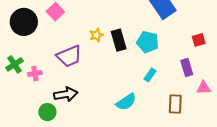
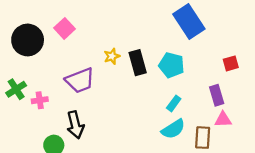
pink triangle: (204, 88) -> (223, 120), moved
black arrow: (66, 94) -> (75, 125), turned 85
cyan semicircle: (126, 102) -> (173, 129), moved

